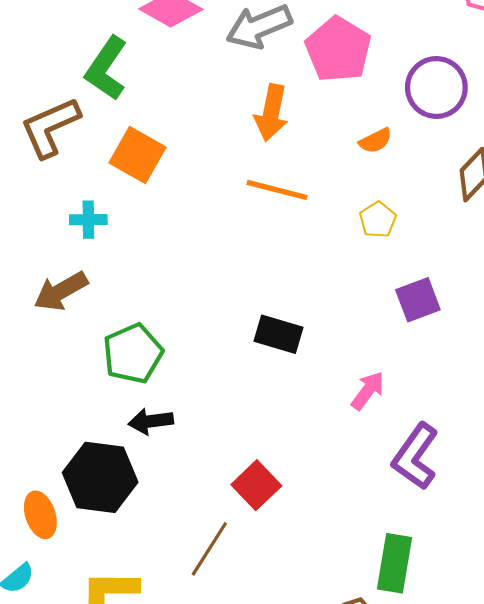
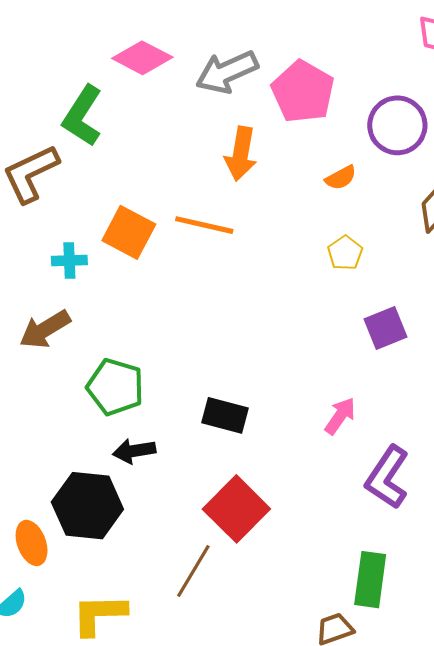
orange square: (138, 155) -> (129, 232), moved
orange line: (277, 190) -> (204, 225), moved
black rectangle: (278, 334) -> (225, 415), moved
green pentagon: (133, 354) -> (115, 387), turned -30
red square: (256, 485) -> (236, 509), size x1.4

